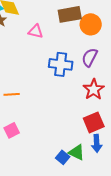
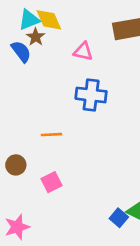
blue cross: (61, 64) -> (91, 95), moved

